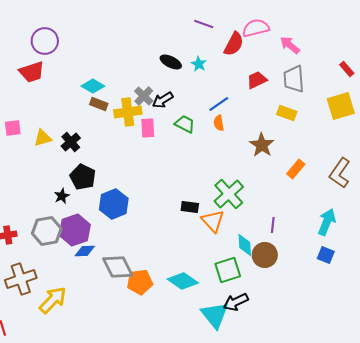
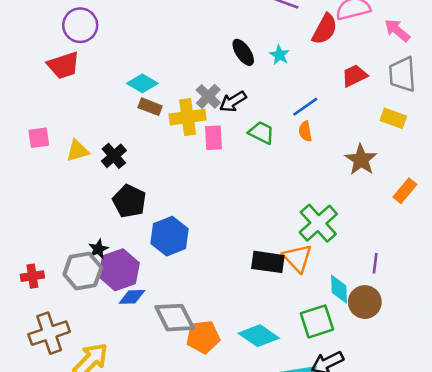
black ellipse: (171, 62) -> (243, 52), turned 30
black star: (62, 196) -> (98, 249), moved
black rectangle: (190, 207) -> (268, 262), moved, size x1.4

